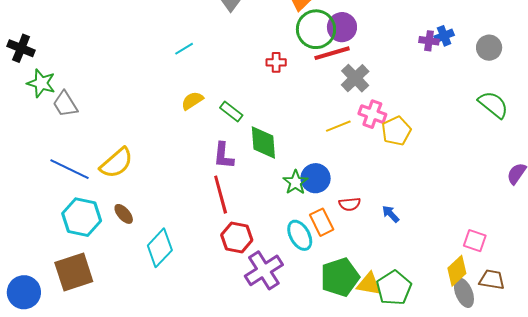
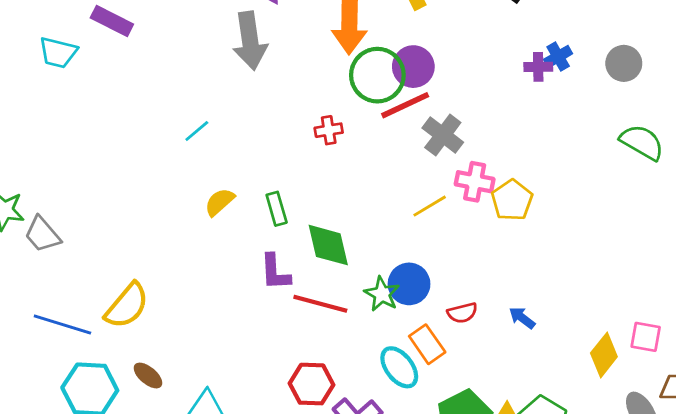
green rectangle: (231, 112) -> (277, 209), turned 45
red line: (221, 195) -> (320, 304), moved, turned -51
yellow diamond: (457, 271) -> (604, 355), moved

